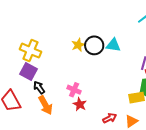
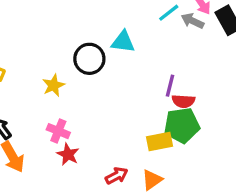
yellow star: (78, 45) -> (53, 85), moved
cyan triangle: (113, 45) -> (123, 42), moved

